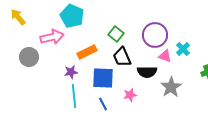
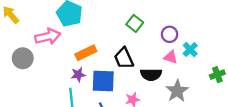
green square: (116, 34) -> (135, 23), moved
purple circle: (155, 35) -> (170, 34), moved, size x0.6
purple star: (71, 72) -> (78, 75), moved

